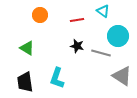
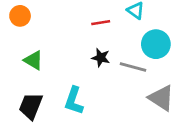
orange circle: (40, 15) -> (20, 16), moved
black trapezoid: (25, 82) -> (31, 106), turned 30

